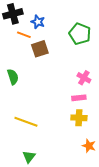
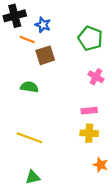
green semicircle: (13, 77) -> (29, 87), moved, turned -63
pink cross: (84, 78) -> (96, 77), moved
green triangle: (29, 157) -> (33, 177), turned 40

